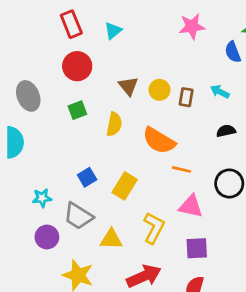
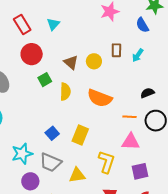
cyan arrow: (220, 92) -> (138, 55), turned -72
brown rectangle: (186, 97) -> (116, 50), moved
green square: (77, 110) -> (45, 80), moved
black semicircle: (226, 131) -> (147, 93), moved
orange line: (181, 169) -> (129, 117), moved
cyan star: (42, 198) -> (22, 154), size x1.5

